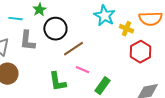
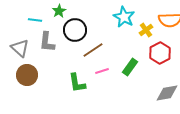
yellow cross: (126, 29) -> (146, 30), turned 32
pink line: (82, 70) -> (102, 71), turned -40
green rectangle: (102, 86) -> (130, 67), moved

